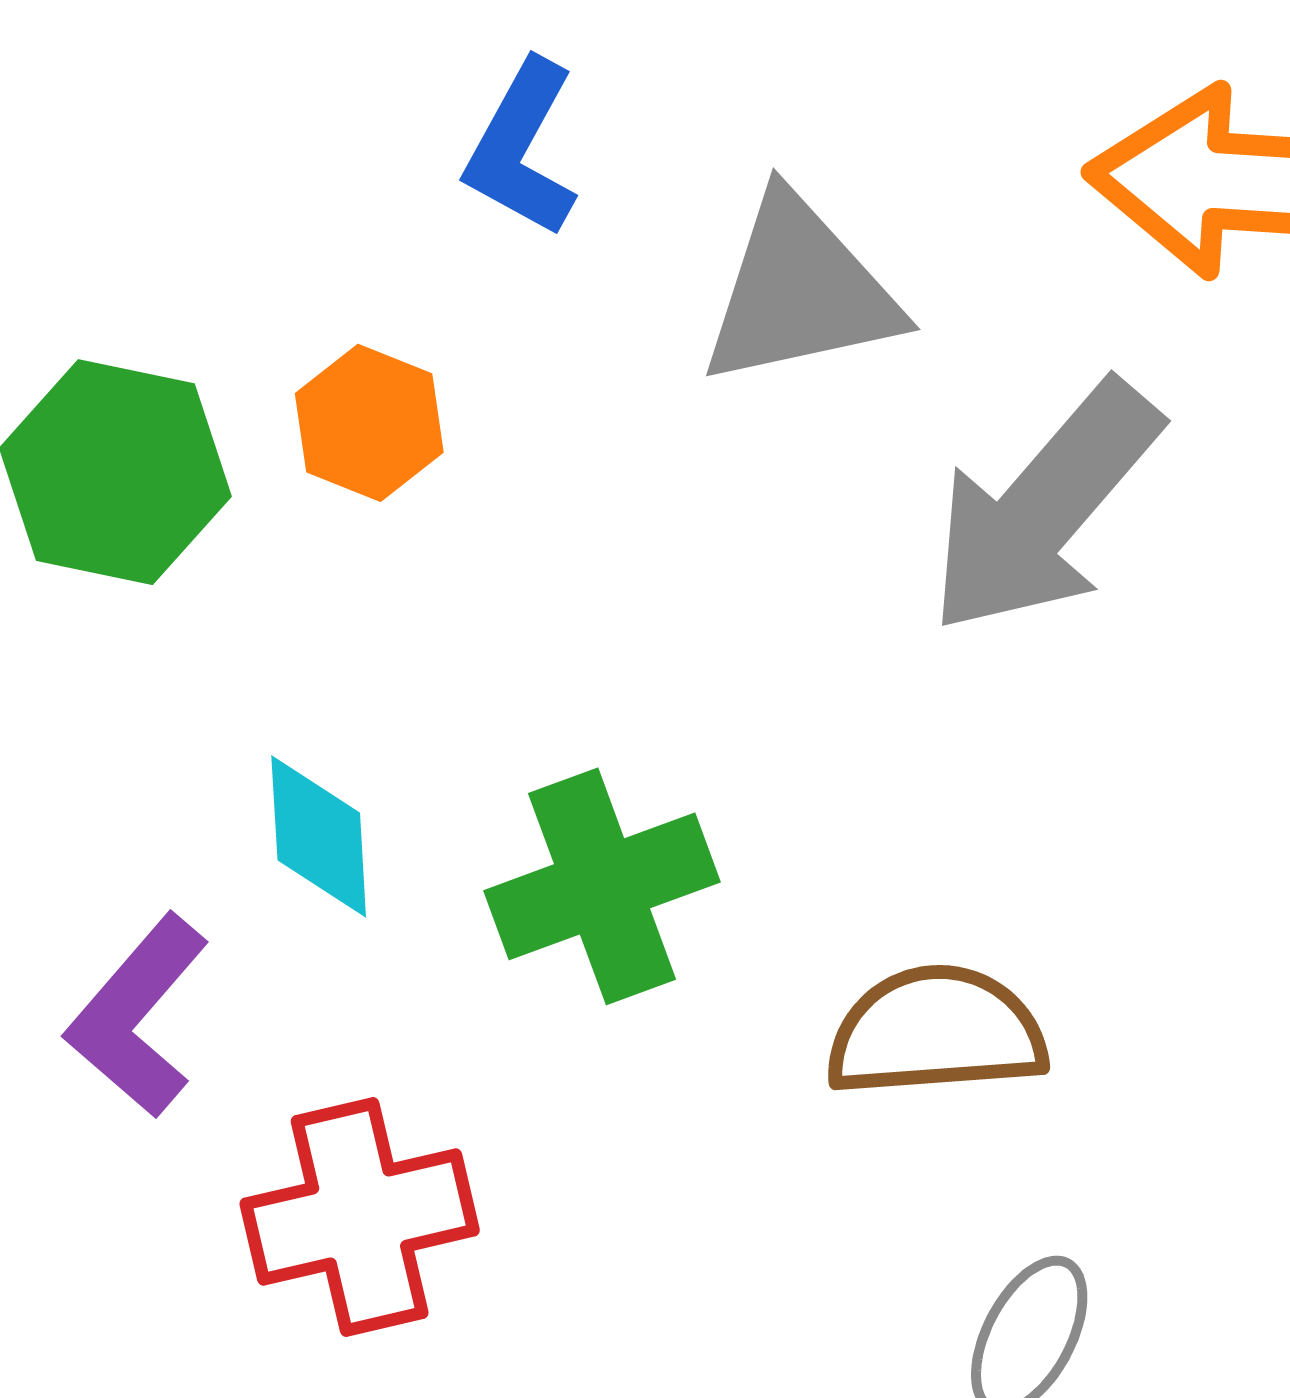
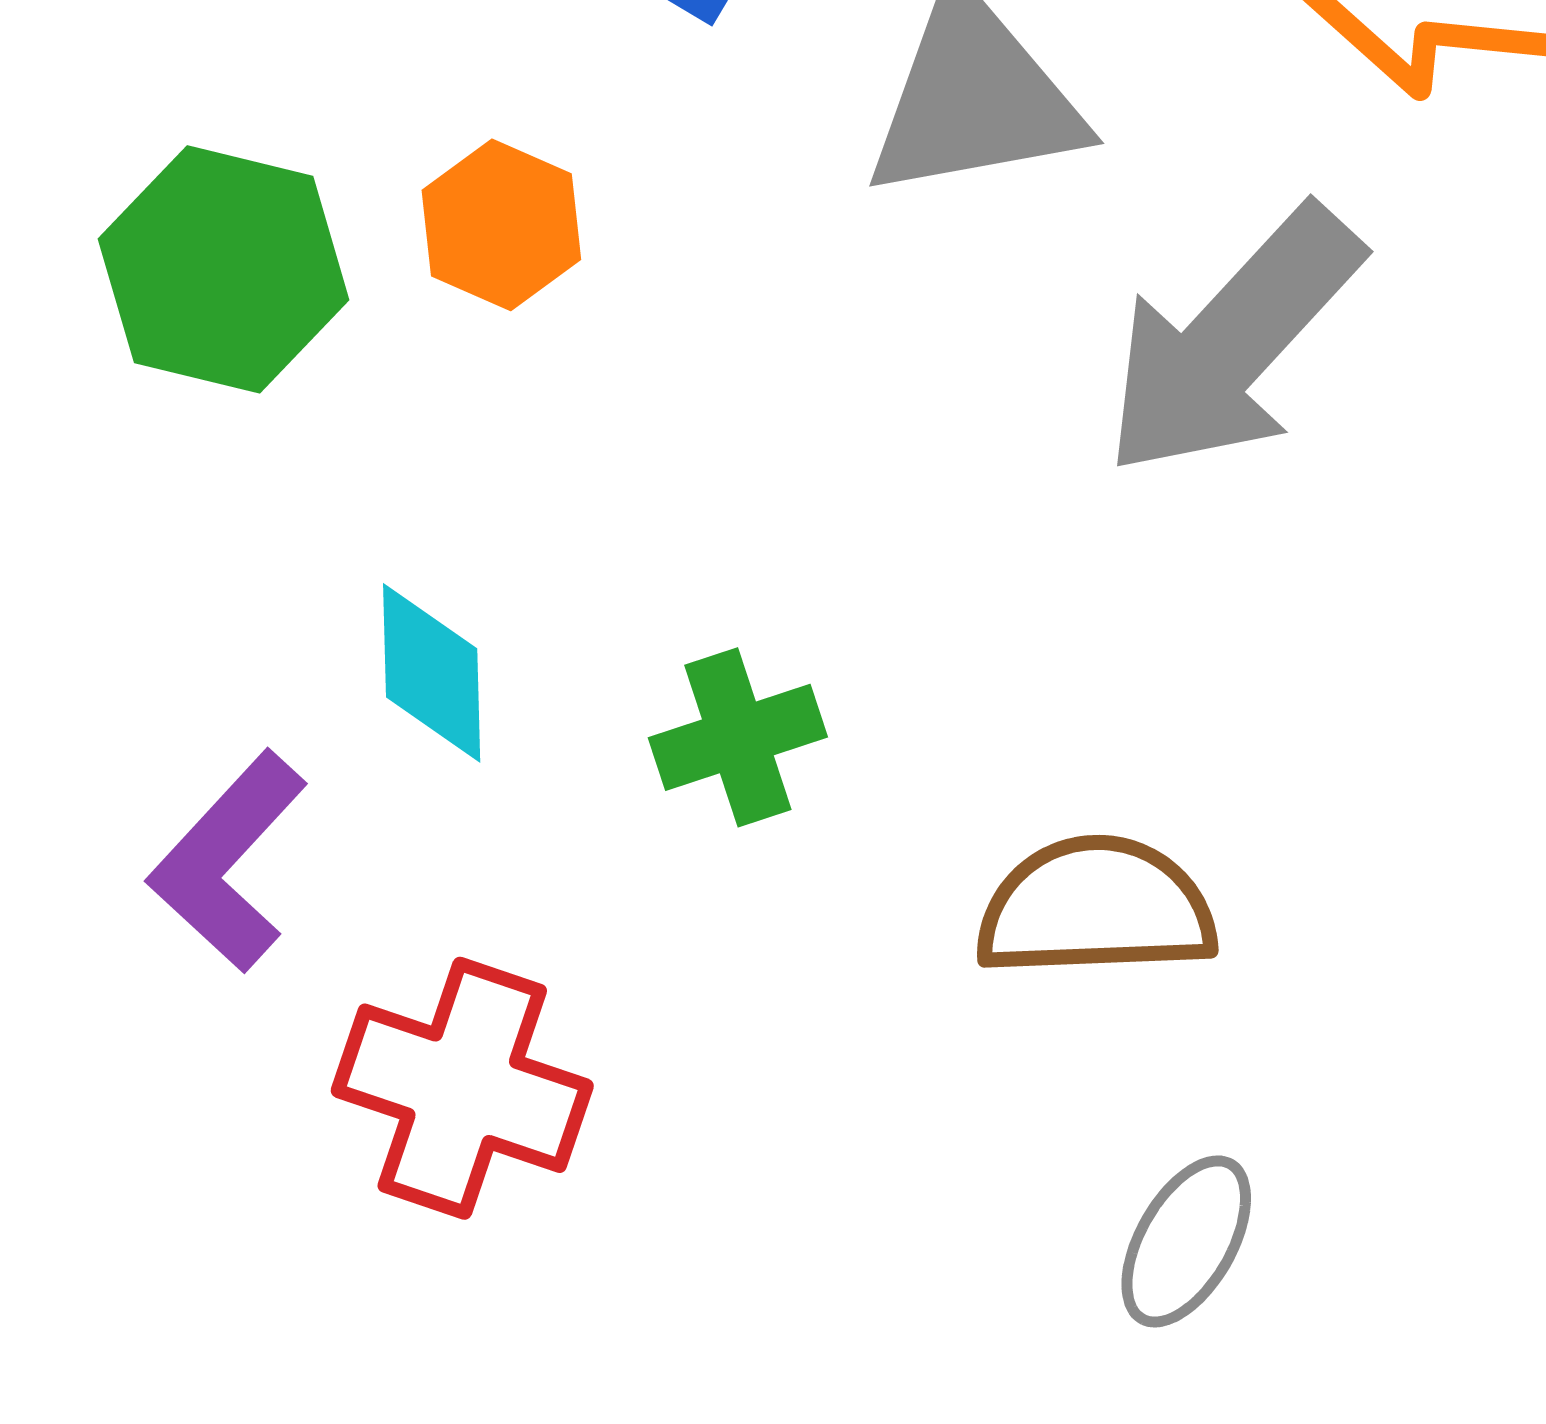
green cross: (602, 886) -> (738, 737), size x0.7
red cross: (360, 1217) -> (462, 1088), turned 30

